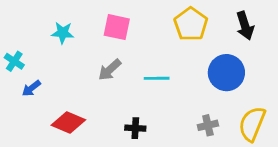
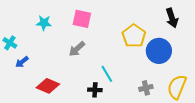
yellow pentagon: (191, 24) -> (134, 36), moved
cyan line: (157, 78) -> (107, 74), moved, turned 60

